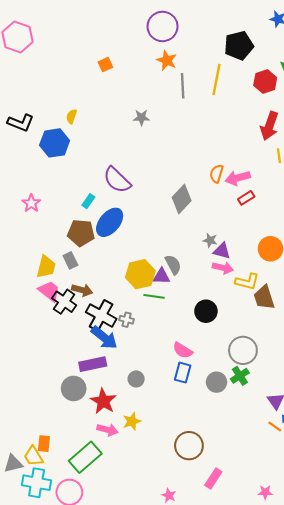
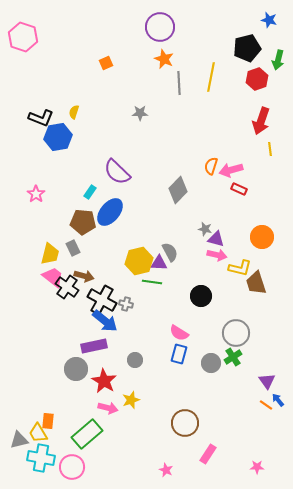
black pentagon: (239, 46) -> (247, 48), moved
black L-shape: (21, 123) -> (41, 118), moved
red rectangle: (246, 198) -> (239, 189), turned 56

